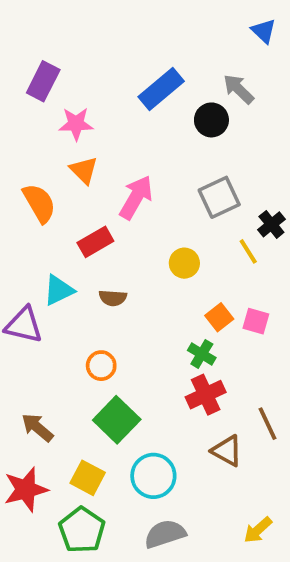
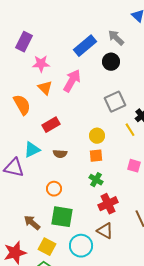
gray arrow: (239, 89) -> (116, 38), moved
pink arrow: (136, 197) -> (72, 81), moved
orange square: (219, 317) -> (96, 156), moved, turned 32
green cross: (202, 354) -> (96, 180), moved
green square: (117, 420) -> (62, 217), turned -35
brown arrow: (37, 428) -> (32, 223), moved
brown triangle: (227, 451) -> (105, 231), moved

